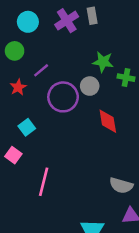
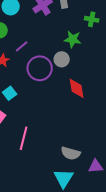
green cross: (126, 78) -> (92, 19), moved
gray semicircle: (121, 185) -> (71, 153), moved

